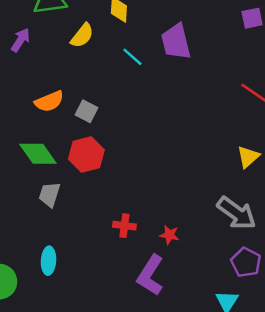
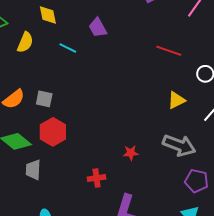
purple trapezoid: (176, 42) -> (98, 28), size x0.7
yellow triangle: (248, 157) -> (176, 100), turned 30
red star: (169, 235) -> (131, 153), moved

